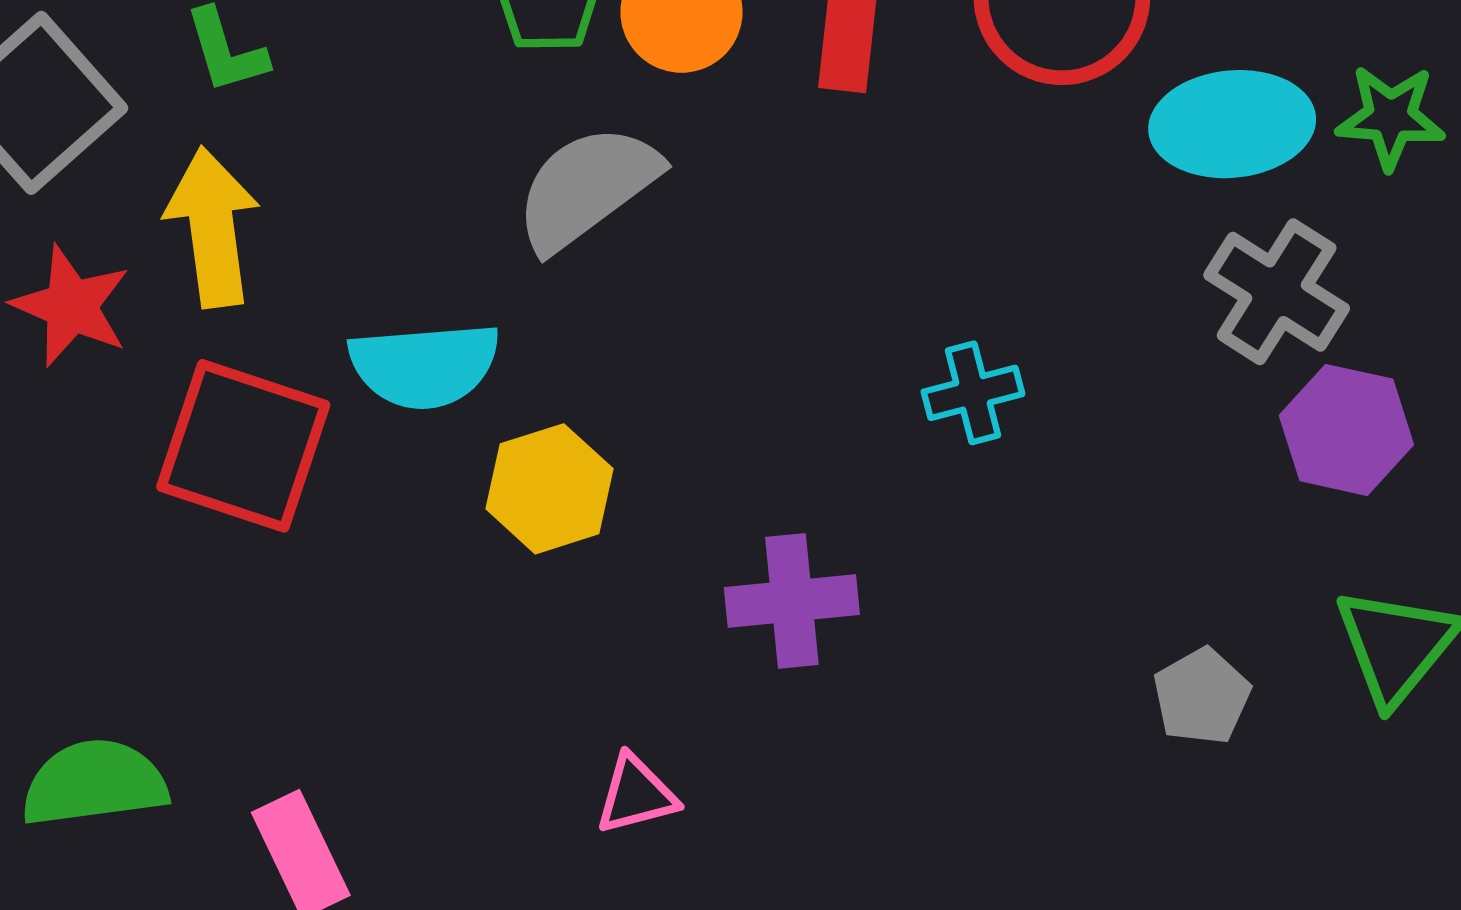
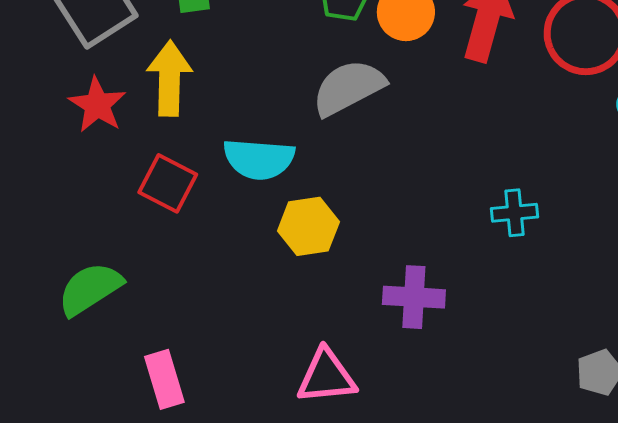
red square: (243, 446) -> (168, 183), size x0.7
green semicircle: (94, 783) -> (90, 289), moved, turned -34
pink triangle: (636, 795) -> (326, 376), size x1.5

